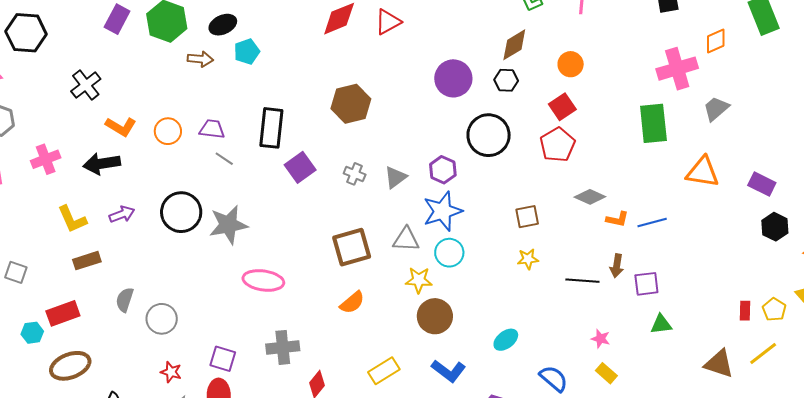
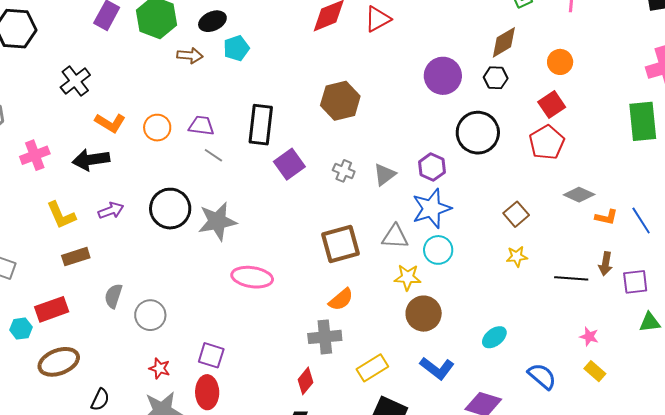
brown square: (527, 217) -> (516, 214), turned -30
blue line: (652, 222) -> (641, 221), turned 72
gray cross: (283, 347) -> (325, 337), moved

